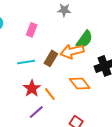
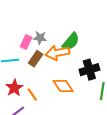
gray star: (64, 10) -> (40, 38), moved
pink rectangle: (32, 30) -> (26, 42), moved

